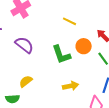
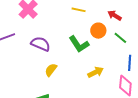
yellow semicircle: (26, 81) -> (51, 70), moved

